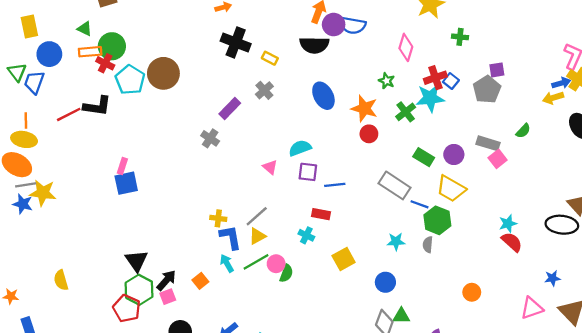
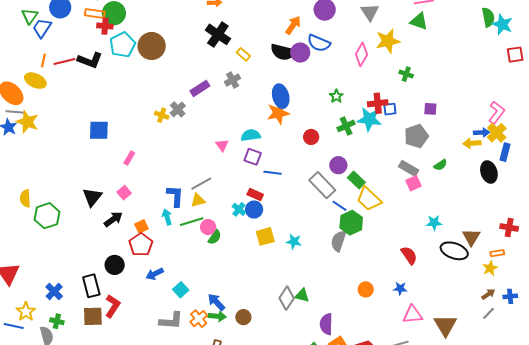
purple circle: (334, 25) -> (300, 53), moved
pink diamond: (406, 47) -> (362, 54), moved
red cross: (105, 63) -> (105, 26), turned -35
blue square: (451, 81) -> (390, 109), turned 32
gray pentagon: (487, 90) -> (416, 136), moved
orange star: (364, 108) -> (278, 113), moved, turned 30
orange line: (26, 121) -> (43, 61), moved
yellow ellipse: (24, 139) -> (35, 81), moved
purple circle: (454, 154) -> (338, 165), moved
green rectangle: (424, 157) -> (356, 180), moved
pink rectangle: (122, 166) -> (129, 158), moved
yellow cross: (218, 218) -> (162, 115), moved
cyan star: (508, 224) -> (434, 223), moved
cyan star: (396, 242) -> (294, 242), moved
gray semicircle: (428, 245) -> (338, 241), size x1.5
blue star: (552, 278) -> (400, 288), moved
blue circle: (385, 282) -> (254, 210), moved
green hexagon: (139, 290) -> (47, 216), moved
pink square: (168, 297) -> (124, 193), moved, turned -32
red pentagon: (127, 308) -> (141, 245), moved

